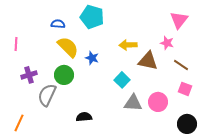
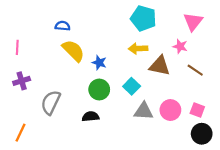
cyan pentagon: (92, 17) -> (143, 18), moved
purple cross: (29, 75) -> (22, 81), moved
green circle: (64, 75) -> (99, 90), moved
pink square: (185, 89) -> (197, 110), moved
black semicircle: (84, 117) -> (91, 116), moved

